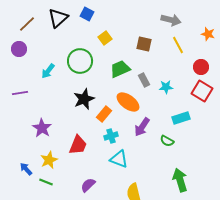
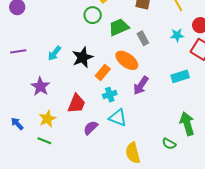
green circle: (80, 61) -> (93, 15), moved, size x0.7
cyan arrow: (48, 71) -> (54, 53), moved
cyan star: (166, 87) -> (177, 35), moved
green semicircle: (167, 141) -> (169, 144), moved
blue arrow: (26, 169) -> (17, 124), moved
green arrow: (180, 180) -> (187, 124), moved
purple semicircle: (88, 185) -> (91, 128), moved

